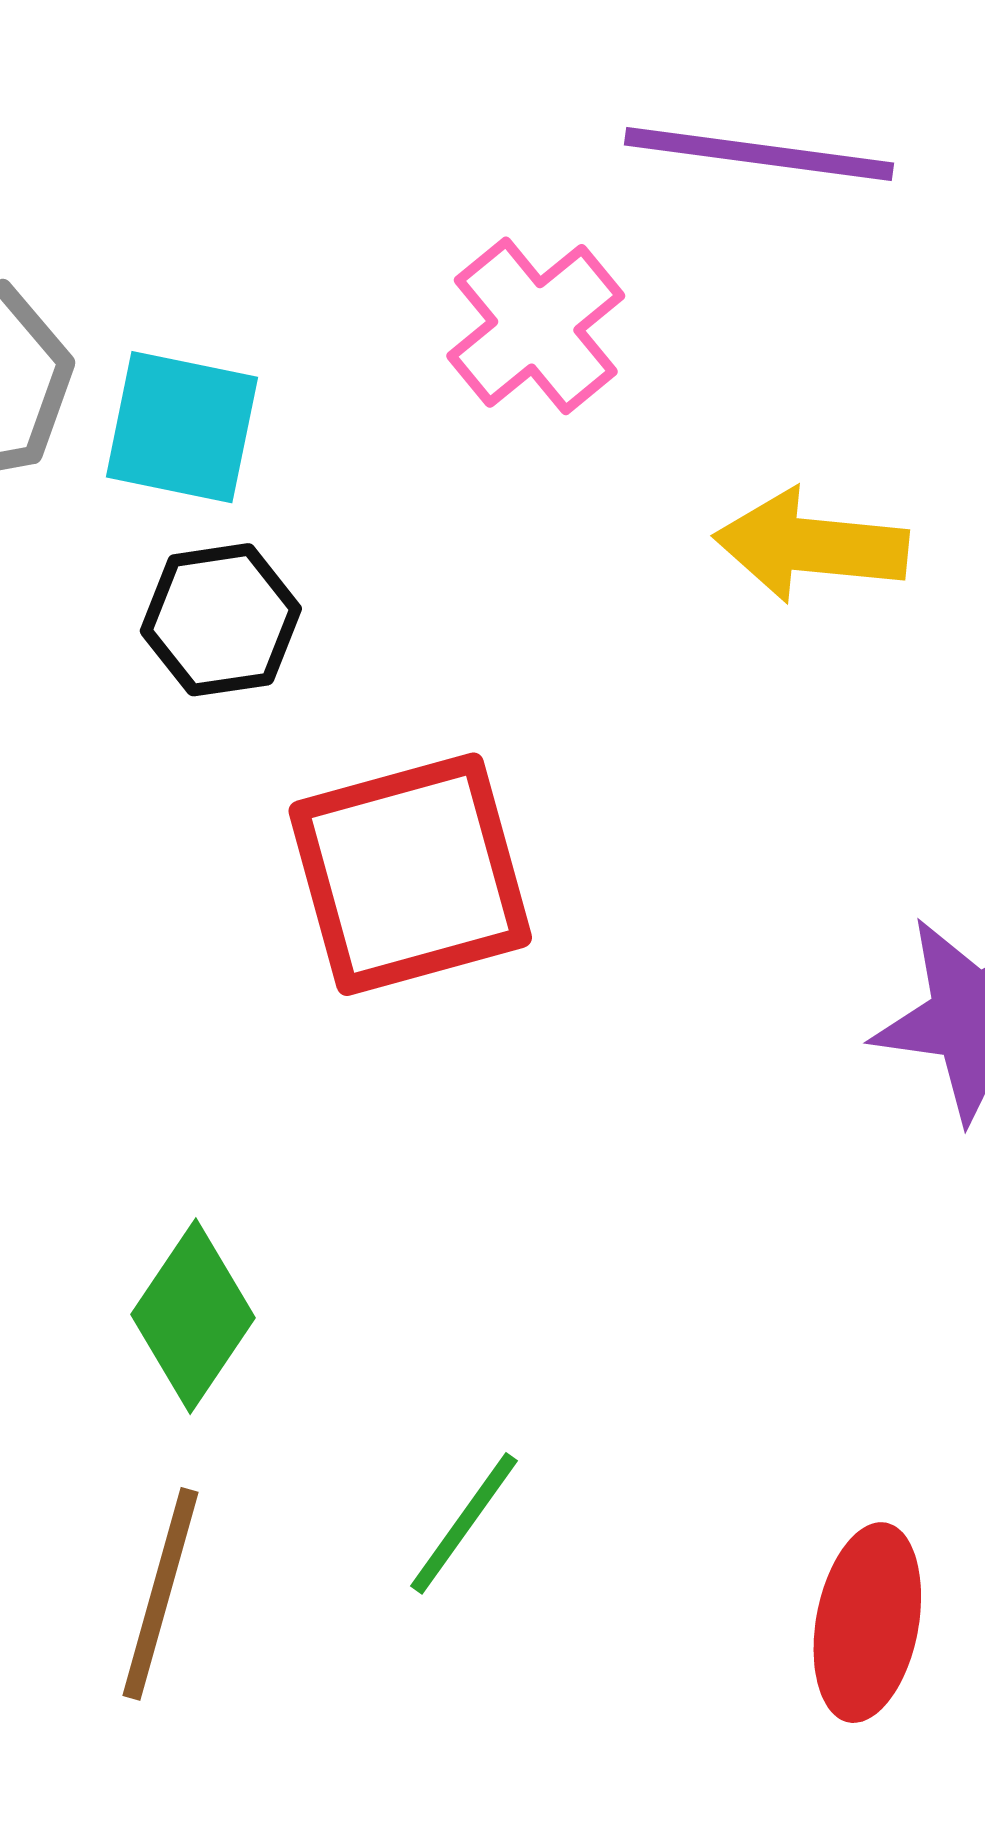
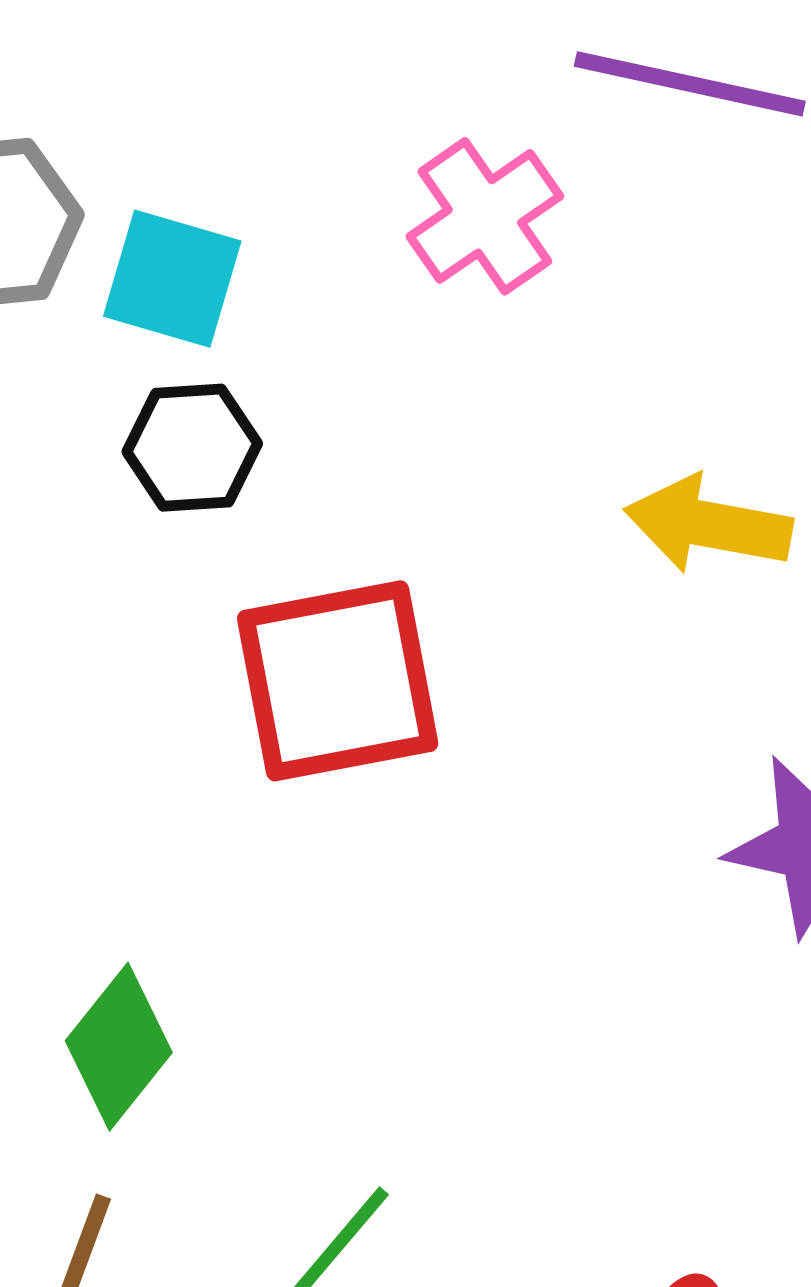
yellow arrow: (811, 546) -> (708, 525), moved

